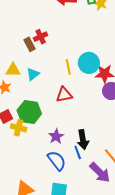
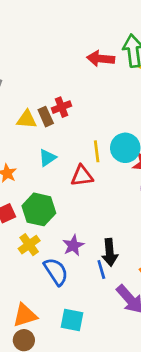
yellow triangle: (13, 70) -> (27, 119), moved
red triangle: (64, 95) -> (82, 176), moved
yellow cross: (18, 128) -> (29, 245), moved, turned 35
blue semicircle: (57, 161) -> (56, 272), moved

